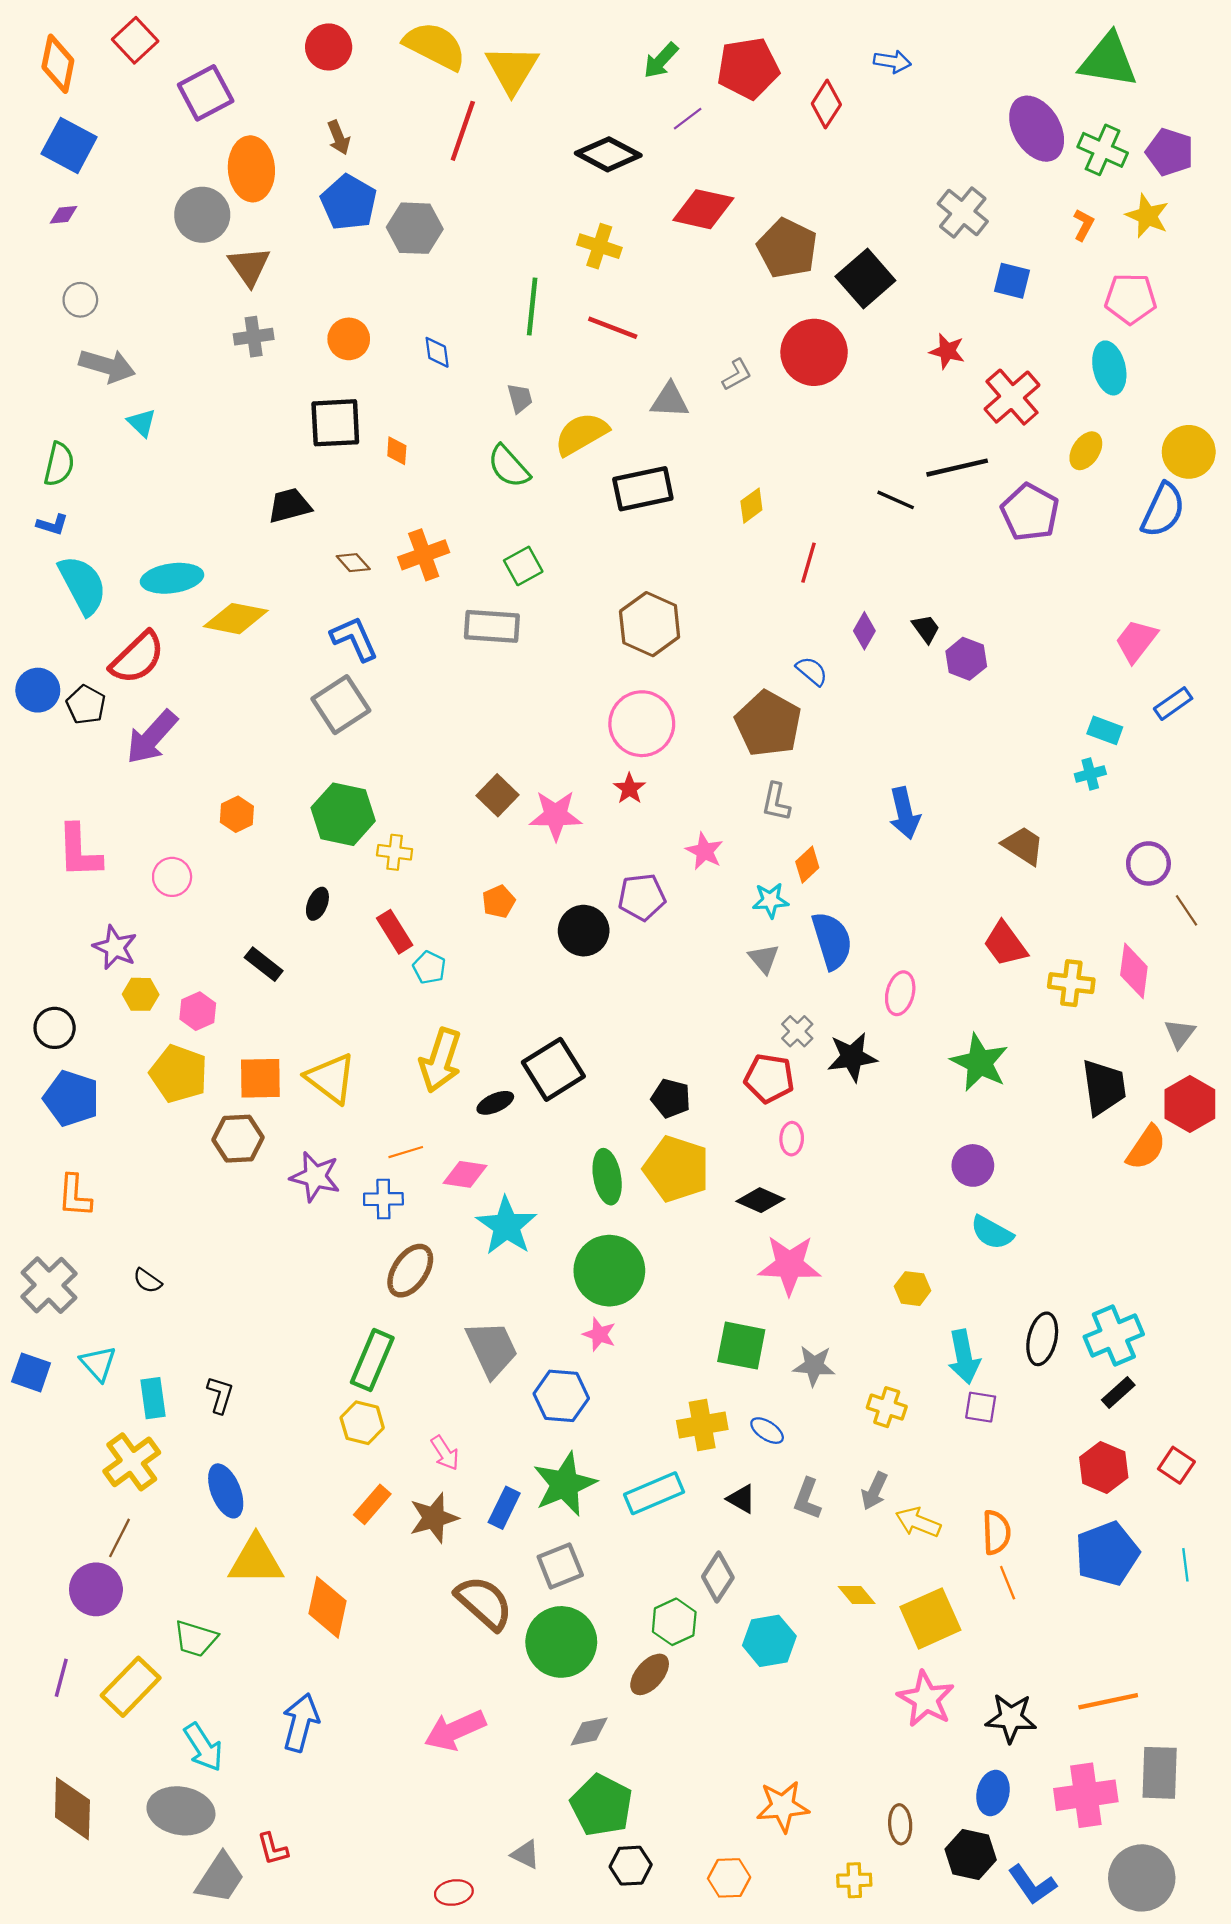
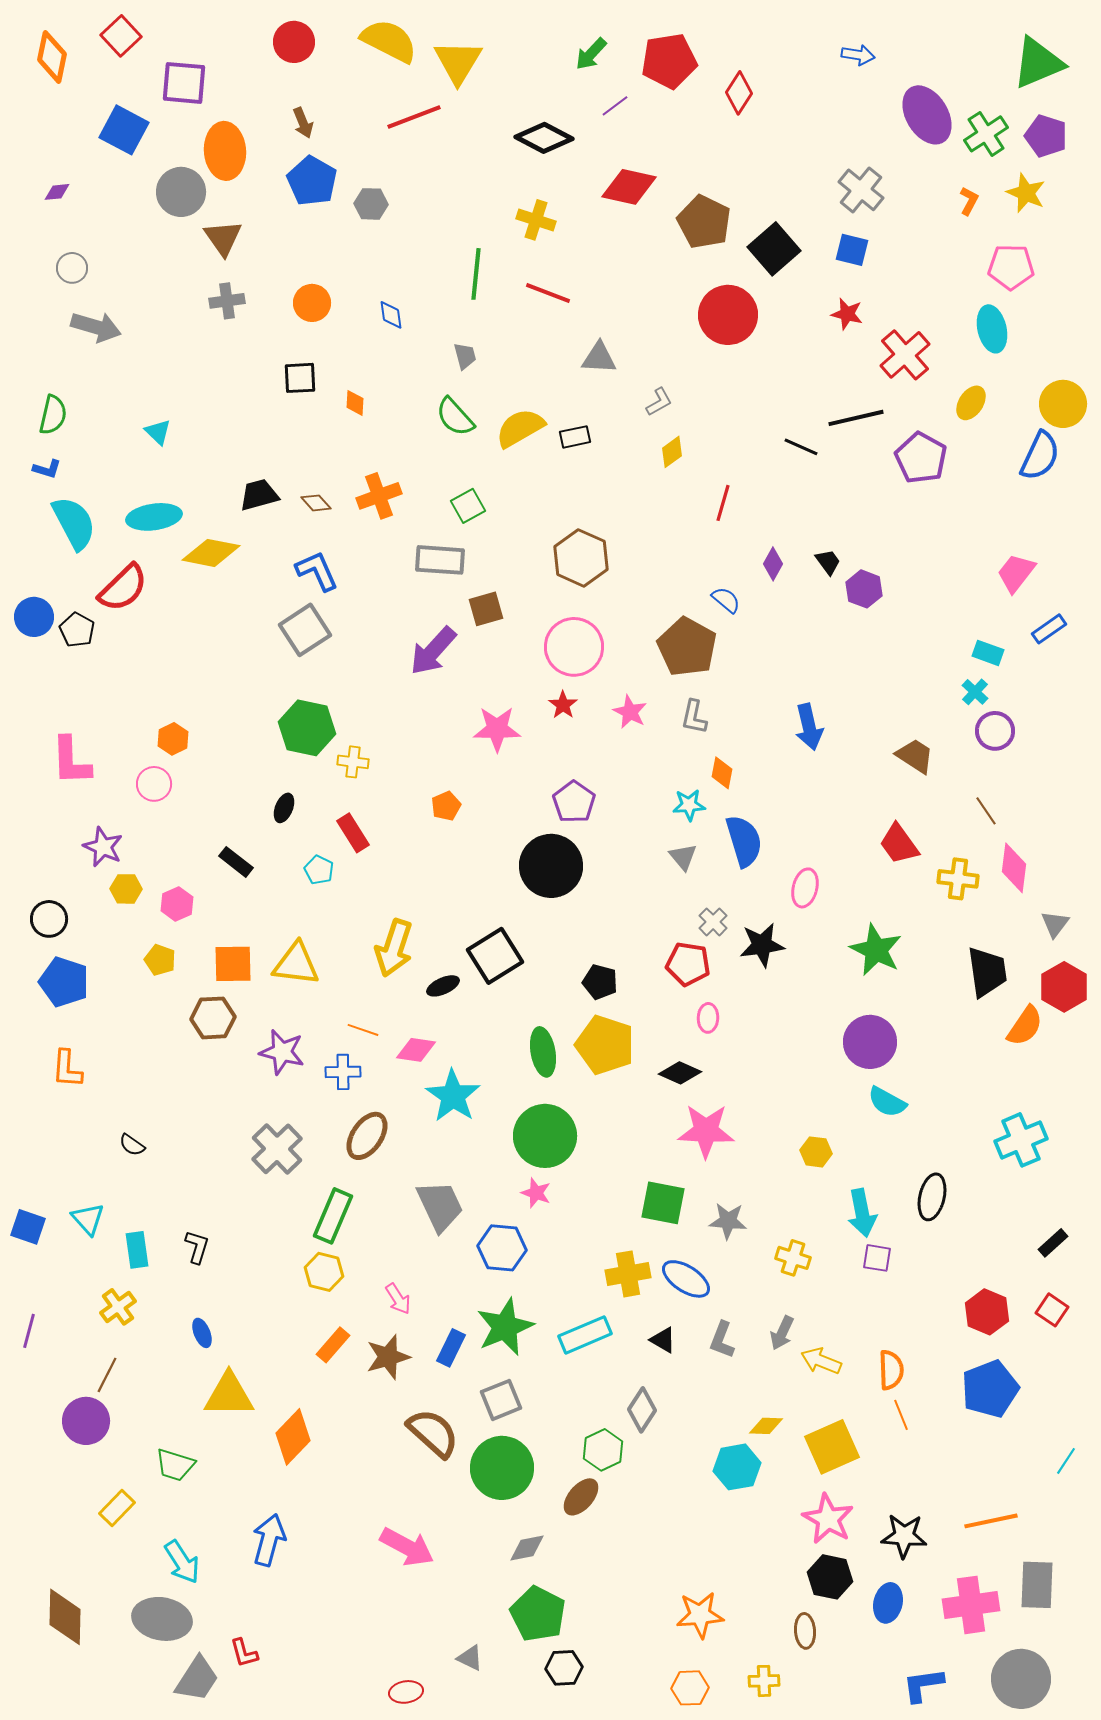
green triangle: (1108, 60) -> (1038, 63), moved, turned -32
blue arrow: (892, 62) -> (858, 55), moved
purple square: (206, 93) -> (184, 83), turned 33
red line: (463, 131) -> (414, 117), turned 50
blue square: (69, 145) -> (124, 130), moved
green cross: (1103, 150) -> (986, 134), turned 33
gray hexagon: (415, 228) -> (371, 204), size x0.7
blue square: (1012, 281) -> (852, 250), moved
gray L-shape: (737, 375) -> (659, 402), moved
cyan triangle: (142, 423) -> (158, 432), moved
black square: (335, 423) -> (300, 378), size x0.7
yellow semicircle: (581, 434) -> (520, 428), moved
black rectangle: (643, 489) -> (575, 437), size x0.6
black trapezoid: (289, 506) -> (259, 495), moved
purple arrow: (152, 737) -> (433, 651), moved
cyan cross: (1090, 774) -> (975, 692), turned -32
brown square: (497, 795) -> (486, 609), moved, turned 30
orange hexagon: (237, 814) -> (173, 739), moved
pink star: (704, 851) -> (630, 712), moved
purple circle: (1148, 863) -> (995, 731), moved
orange diamond: (807, 865) -> (722, 773), turned -36
purple pentagon: (642, 897) -> (574, 802), turned -30
brown line: (1186, 910) -> (986, 811), moved
black circle: (584, 931) -> (551, 866), moved, size x1.4
cyan pentagon: (429, 968) -> (319, 870), moved
yellow pentagon: (179, 1074) -> (160, 960), size x0.6
yellow triangle: (331, 1078) -> (296, 964), turned -30
orange line: (406, 1152) -> (363, 1030), turned 36
purple circle: (973, 1165) -> (870, 1042), size x1.4
gray cross: (49, 1285) -> (277, 1149), moved
cyan cross: (1114, 1335) -> (1021, 1140), moved
black rectangle: (1118, 1393) -> (1053, 1243), moved
blue ellipse: (767, 1431) -> (686, 1279), size x1.6
yellow cross: (132, 1462) -> (118, 1307), size x0.7
blue ellipse: (226, 1491) -> (202, 1333), size x0.6
cyan line: (1185, 1565) -> (1066, 1461), moved, turned 40
yellow diamond: (857, 1595) -> (766, 1426), turned -48
orange diamond: (327, 1607) -> (293, 1437), turned 32
cyan hexagon: (769, 1641) -> (737, 1467), moved
purple line: (61, 1678) -> (29, 1331), moved
yellow rectangle: (131, 1687) -> (117, 1508), size x0.7
pink arrow: (455, 1730) -> (407, 1547), turned -128
black hexagon: (971, 1854) -> (830, 1577), moved
orange hexagon: (729, 1878) -> (690, 1688), moved
blue L-shape: (1032, 1885) -> (923, 1685), turned 117

